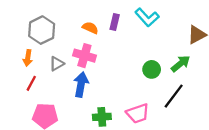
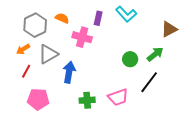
orange semicircle: (90, 28) -> (62, 18), moved
pink cross: (84, 56) -> (82, 37), moved
orange arrow: (28, 58) -> (23, 49), turned 48
gray triangle: (57, 64) -> (48, 54), size x1.5

